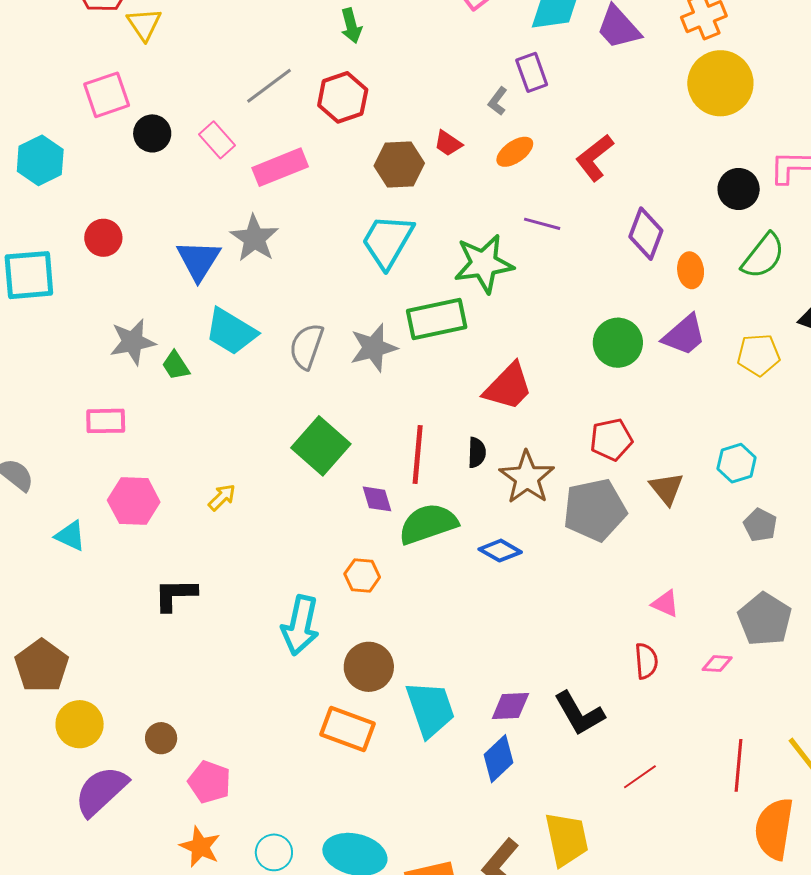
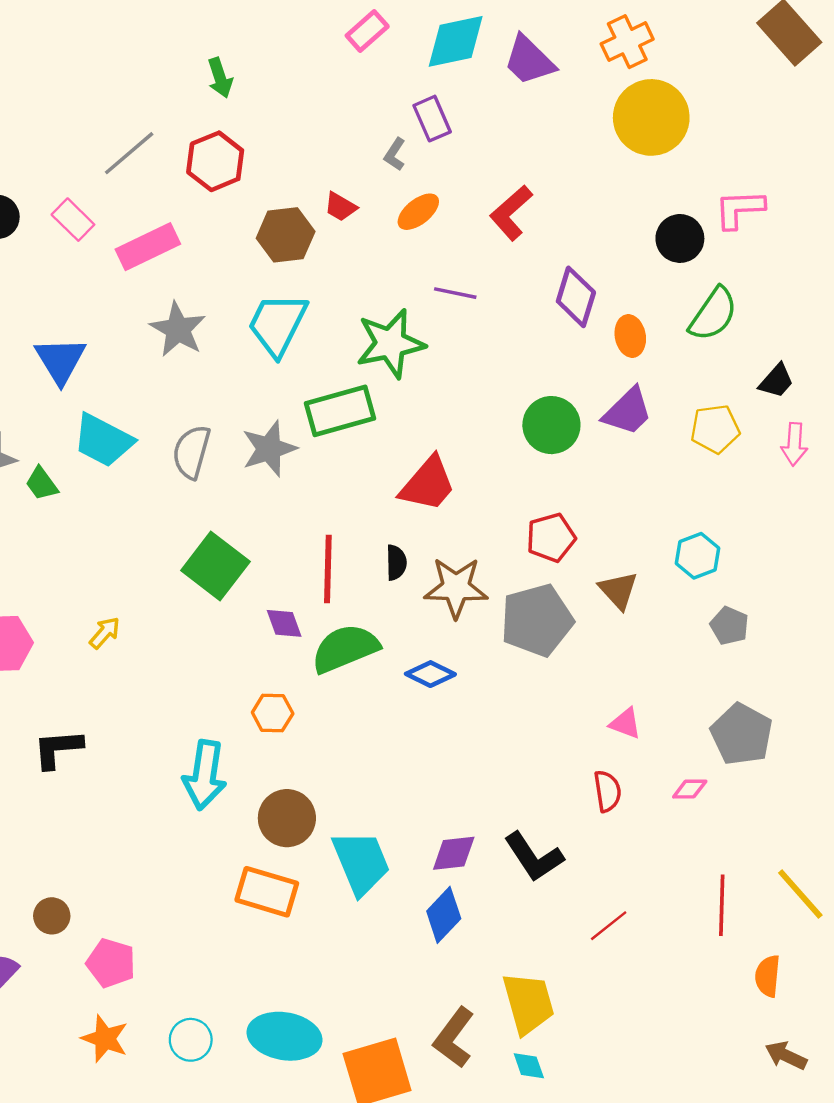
gray star: (254, 238) -> (178, 329), moved
brown star: (527, 477) -> (456, 588), turned -30
orange semicircle: (774, 829) -> (768, 976), size x0.6

